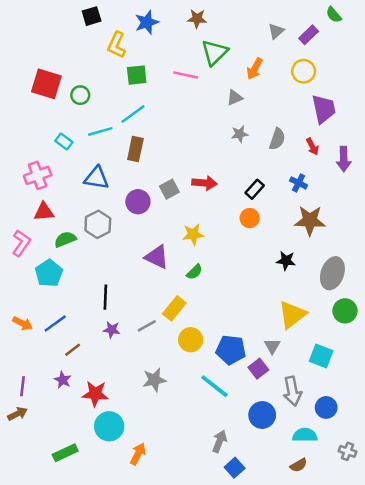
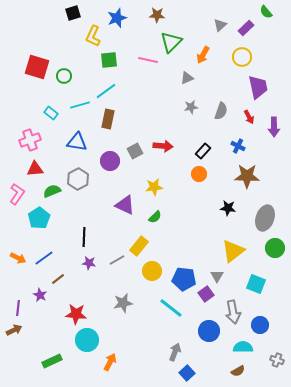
purple star: (63, 380) -> (40, 295), moved

